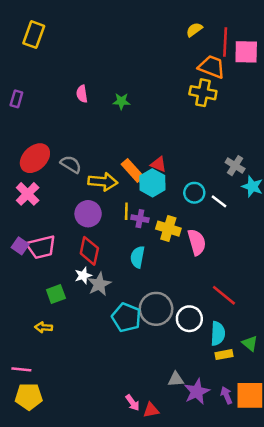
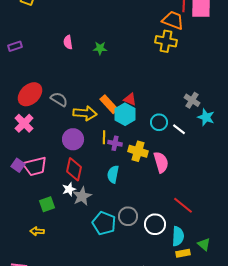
purple rectangle: (16, 99) -> (15, 46), turned 56
gray circle: (156, 309) -> (128, 216), size x0.7

